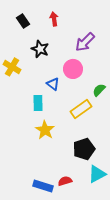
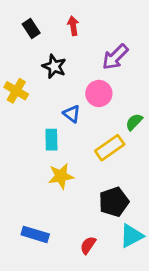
yellow star: (45, 130) -> (61, 176), turned 30
red semicircle: (65, 181) -> (88, 245), turned -40
blue rectangle: (43, 186) -> (35, 234), moved

